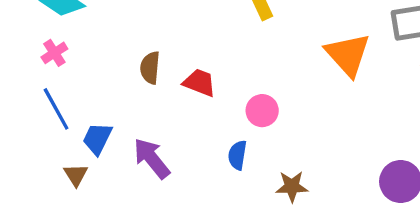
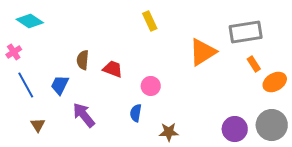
pink cross: (54, 53) -> (14, 52), moved
orange triangle: (348, 55) -> (203, 52), turned 40
blue trapezoid: (97, 139) -> (60, 85), moved

